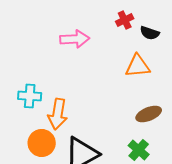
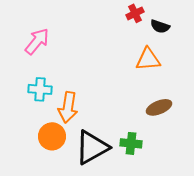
pink arrow: (75, 39) -> (37, 41), moved, turned -48
green cross: (139, 150) -> (131, 143), moved, turned -35

